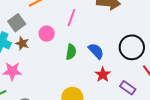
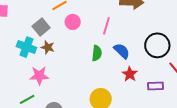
pink line: (71, 18) -> (106, 26), moved
pink circle: (47, 34) -> (73, 22), moved
purple rectangle: (128, 88) -> (155, 86), turned -35

